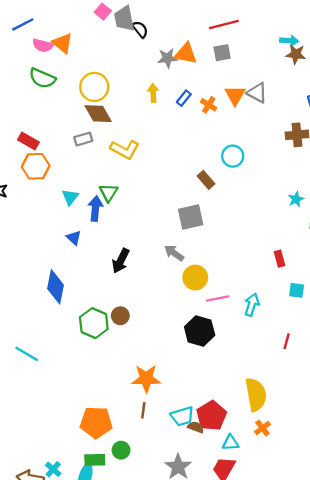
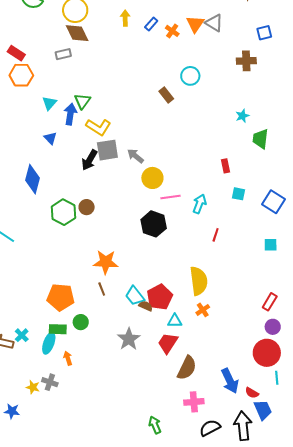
yellow L-shape: (125, 149) -> (98, 127), moved
gray square: (191, 217) -> (107, 150), moved
red line: (287, 341) -> (216, 235), moved
brown line: (143, 410) -> (102, 289), turned -32
cyan trapezoid: (182, 416) -> (135, 296), turned 65

